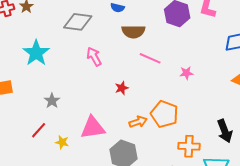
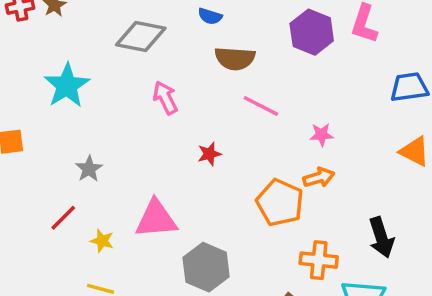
orange arrow: (138, 122) -> (319, 177), moved

